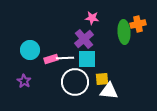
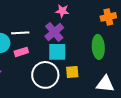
green ellipse: (124, 32) -> (98, 47), moved
white line: (65, 58) -> (20, 33), moved
white triangle: (109, 91) -> (105, 84), moved

